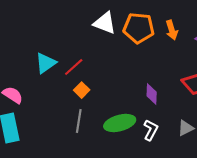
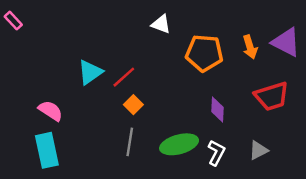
white triangle: (105, 23) -> (161, 24), size x0.7
orange pentagon: (139, 28) -> (204, 53), moved
orange arrow: (172, 30) -> (250, 47), moved

